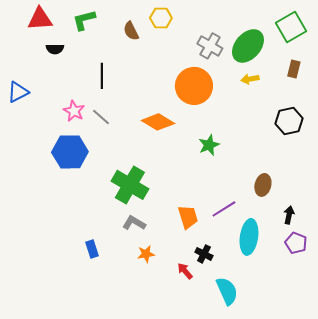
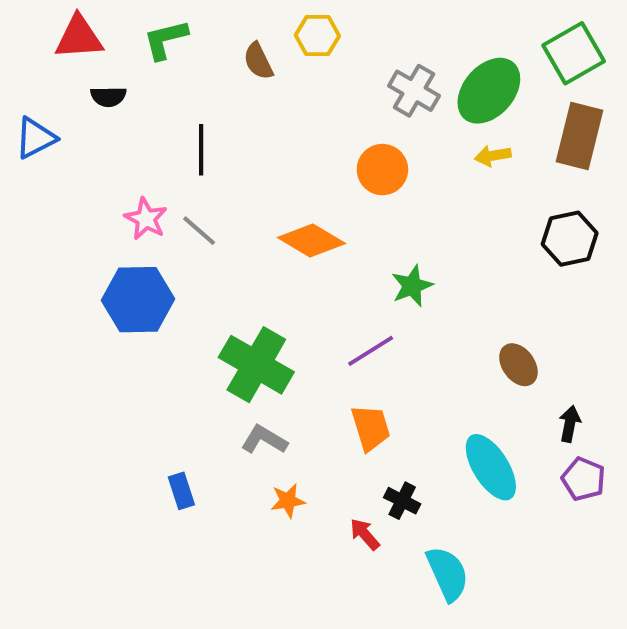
brown rectangle: (294, 69) -> (580, 136), size x1.8
orange circle: (194, 86) -> (382, 170), size x0.7
blue triangle: (18, 92) -> (35, 138), moved
brown ellipse: (263, 185) -> (518, 365), turned -50
purple line: (224, 209) -> (371, 351), moved
cyan ellipse: (249, 237) -> (491, 467), turned -40

